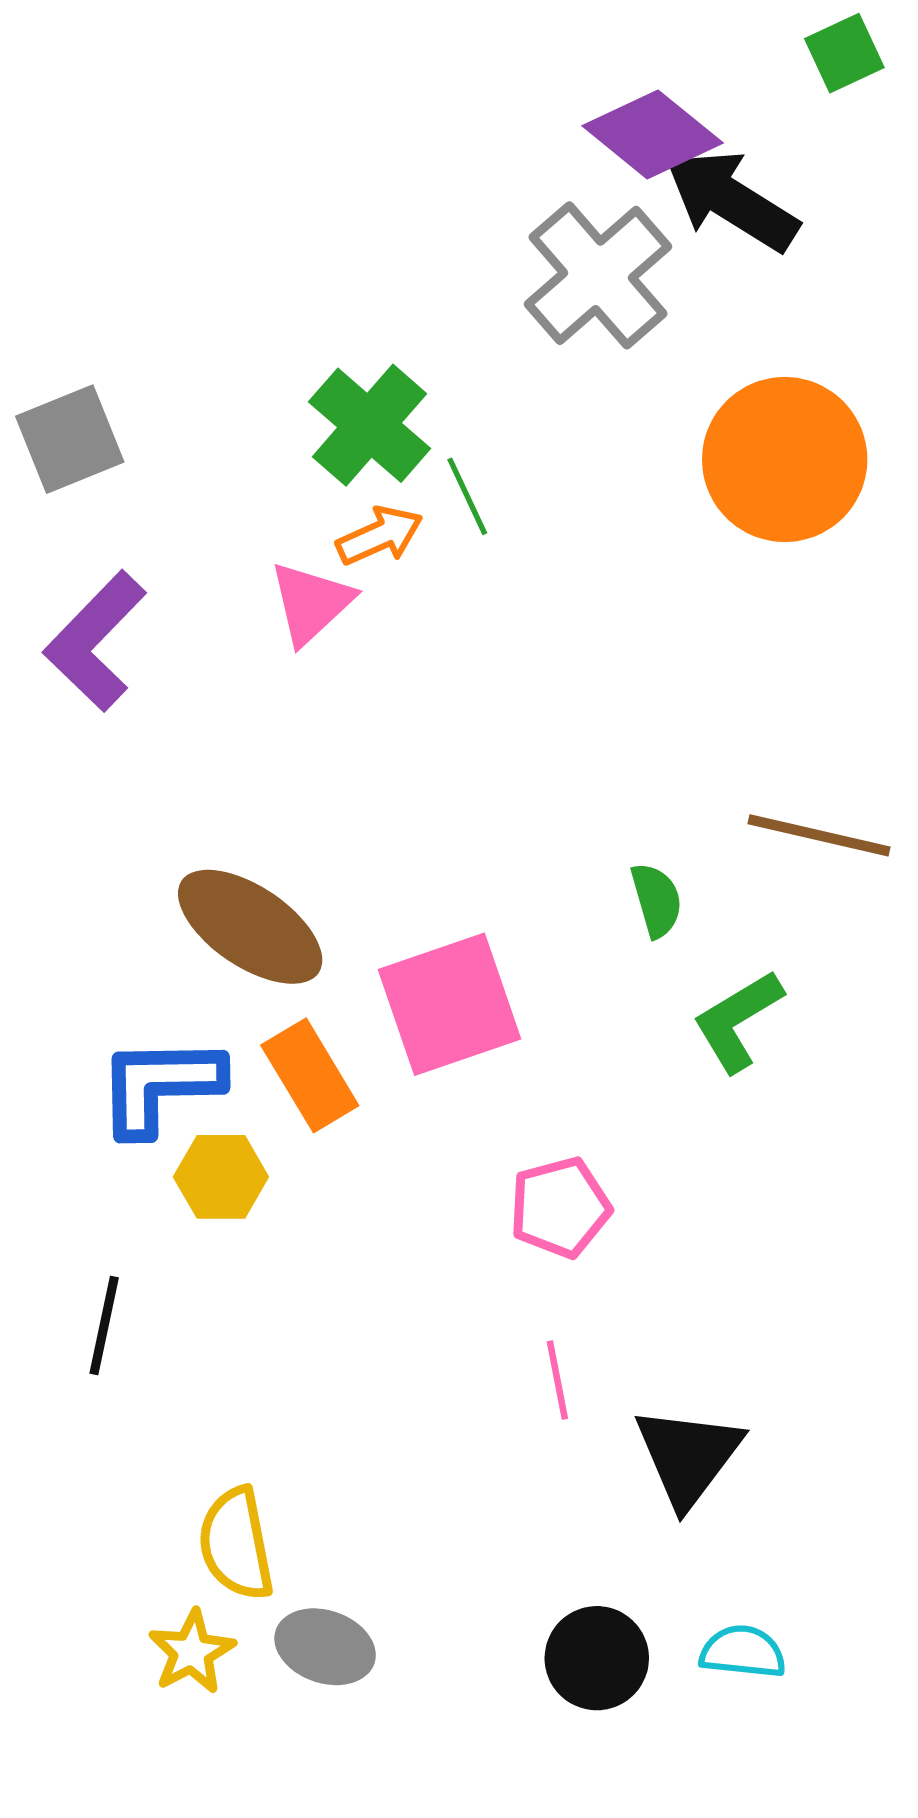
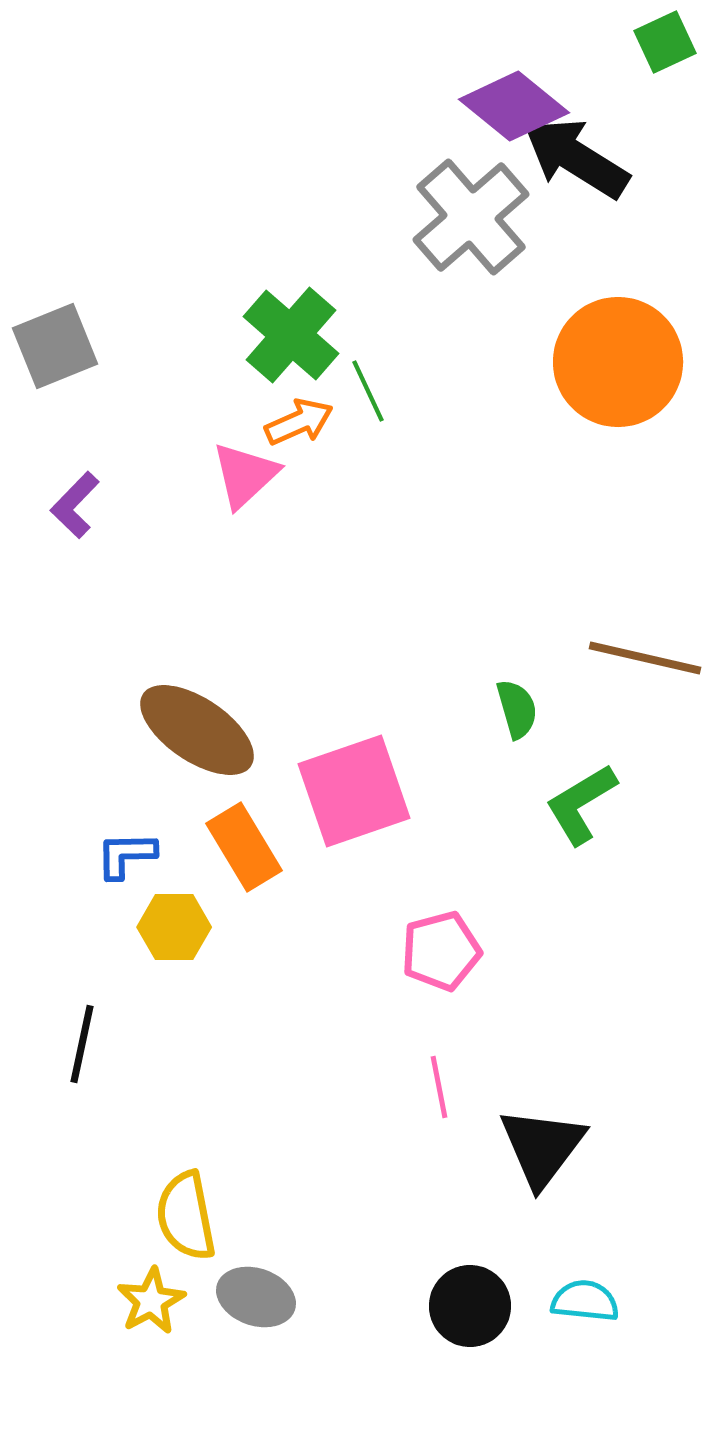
purple L-shape: (95, 641) -> (75, 505), size x0.6
blue L-shape: (160, 1086) -> (126, 855), size x0.6

